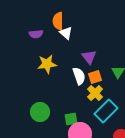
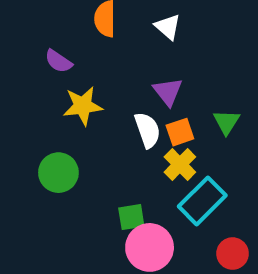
white triangle: (66, 33) -> (168, 27), moved
purple semicircle: (36, 34) -> (58, 61), moved, turned 40
green circle: (40, 112) -> (58, 173), moved

